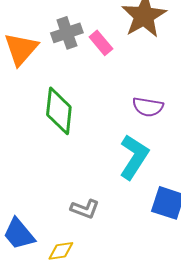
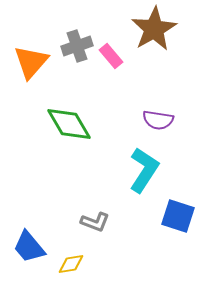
green diamond: (59, 111) -> (69, 124), turned -36

